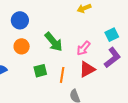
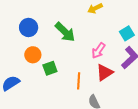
green arrow: (54, 42) -> (65, 32), moved
green square: (40, 71) -> (50, 68), moved

